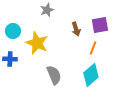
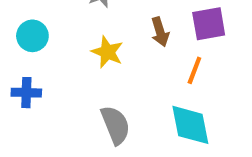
yellow star: (37, 43) -> (107, 52), moved, size x0.7
cyan diamond: (91, 75) -> (190, 125), turned -60

